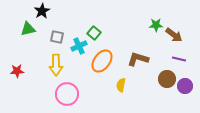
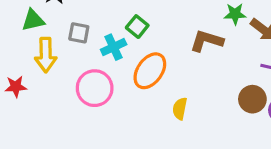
brown L-shape: (138, 59) -> (207, 41), moved
yellow arrow: (56, 65) -> (46, 55), moved
pink circle: (67, 94) -> (95, 88), moved

